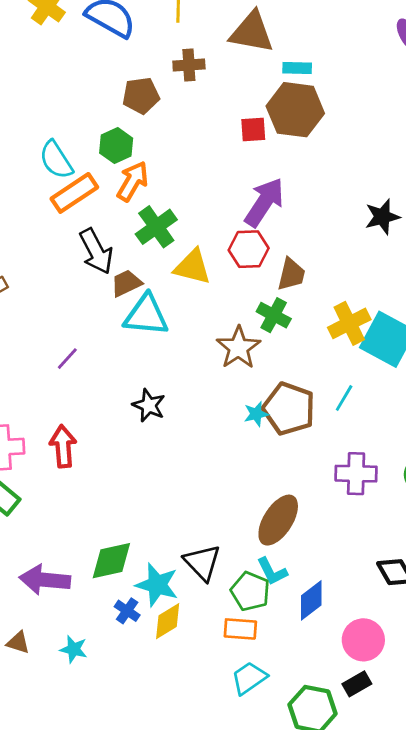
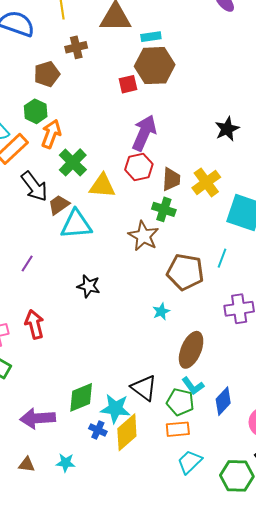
yellow cross: (349, 323) -> (206, 182), moved
cyan star: (256, 414) -> (161, 311), moved
yellow diamond: (168, 621) -> (127, 432), size x1.4

